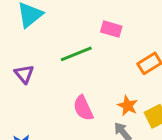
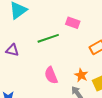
purple triangle: (24, 74) -> (12, 50), turned -40

